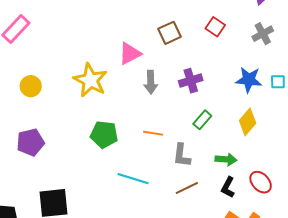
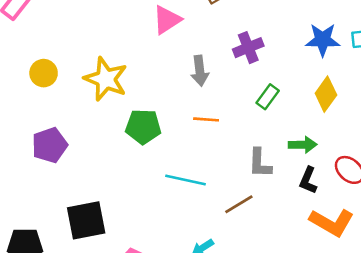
yellow star: (90, 80) -> (106, 79), moved
gray arrow: (151, 82) -> (200, 71), moved
gray L-shape: (182, 155) -> (260, 163), moved
brown line: (187, 188) -> (239, 204), moved

